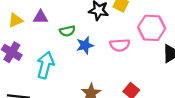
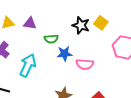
pink semicircle: (120, 45) -> (85, 64), moved

